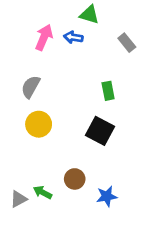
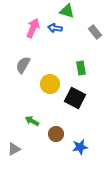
yellow circle: (39, 124) -> (50, 84), moved
green arrow: (43, 192) -> (32, 121), moved

